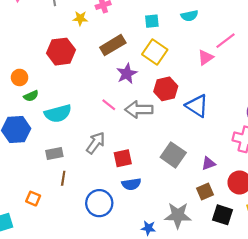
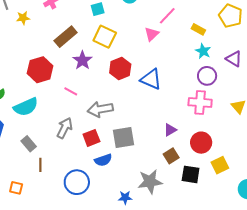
yellow star: (80, 18) -> (23, 18), moved
red hexagon: (61, 52) -> (40, 70), moved
gray arrow: (139, 110) -> (100, 109), moved
gray rectangle: (54, 154) -> (29, 144), turned 70
gray square: (173, 155) -> (124, 137), moved, turned -35

